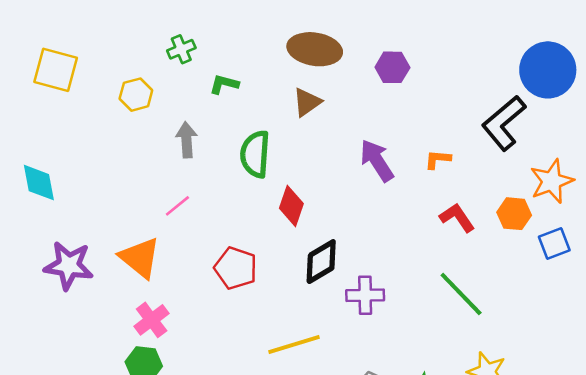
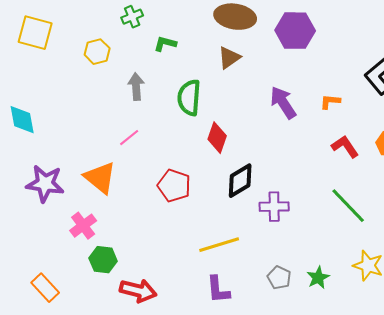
purple hexagon: (392, 67) -> (295, 31), size x1.5
pink cross: (152, 320) -> (83, 226), moved

